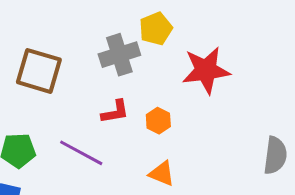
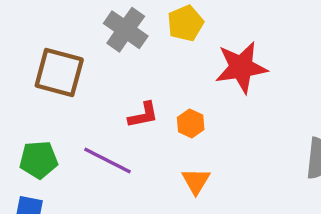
gray cross: (119, 55) -> (126, 30), moved, turned -36
orange triangle: (162, 174) -> (196, 181), turned 40

